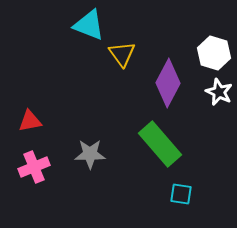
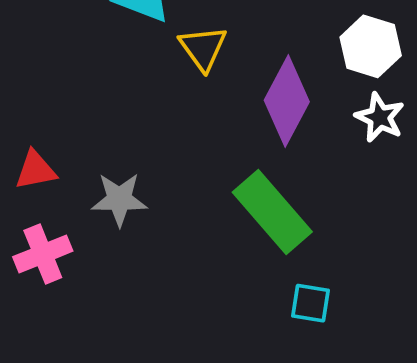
gray star: (90, 154) -> (119, 199), moved

